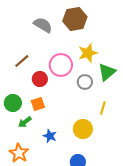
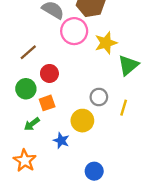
pink circle: (61, 65) -> (74, 31), moved
gray circle: (85, 82) -> (99, 97), moved
green circle: (13, 103) -> (26, 89), moved
yellow circle: (83, 129) -> (82, 121), moved

